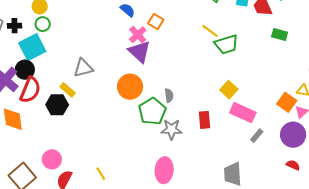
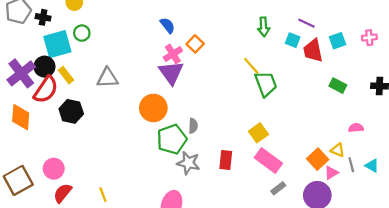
green circle: (43, 24) -> (82, 33), moved
green rectangle: (280, 35) -> (338, 86), moved
green trapezoid: (226, 44) -> (266, 84), turned -105
yellow rectangle: (68, 90) -> (66, 75), moved

